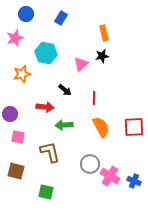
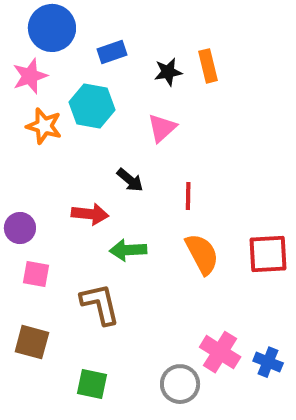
blue circle: (26, 14) -> (52, 28), size x1.5
blue rectangle: (61, 18) -> (112, 52), moved, turned 40
black star: (102, 56) -> (168, 72), moved
orange star: (22, 74) -> (44, 126), moved, turned 30
gray circle: (90, 164) -> (180, 384), moved

